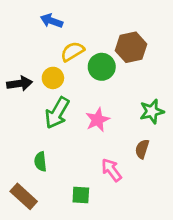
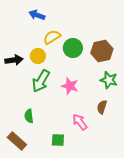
brown hexagon: (131, 47) -> (102, 51), moved
green star: (152, 111) -> (109, 80), turned 30
pink star: (98, 120) -> (70, 86), turned -30

